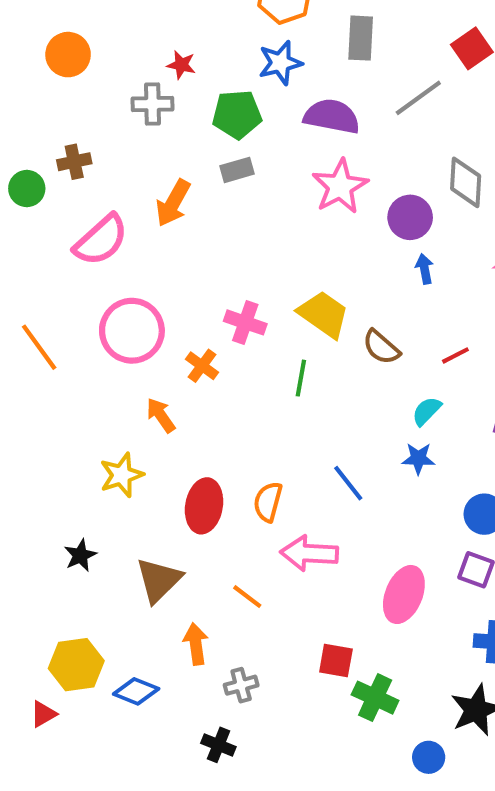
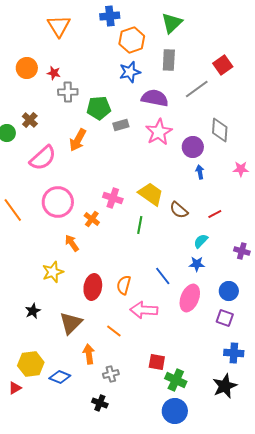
red star: (181, 65) -> (54, 73), moved
green pentagon: (237, 114) -> (99, 108), moved
brown cross: (74, 162) -> (30, 120), turned -35
gray rectangle: (237, 170) -> (121, 125), moved
pink ellipse: (404, 594) -> (190, 298), moved
blue circle: (429, 757) -> (175, 411), moved, size x1.6

